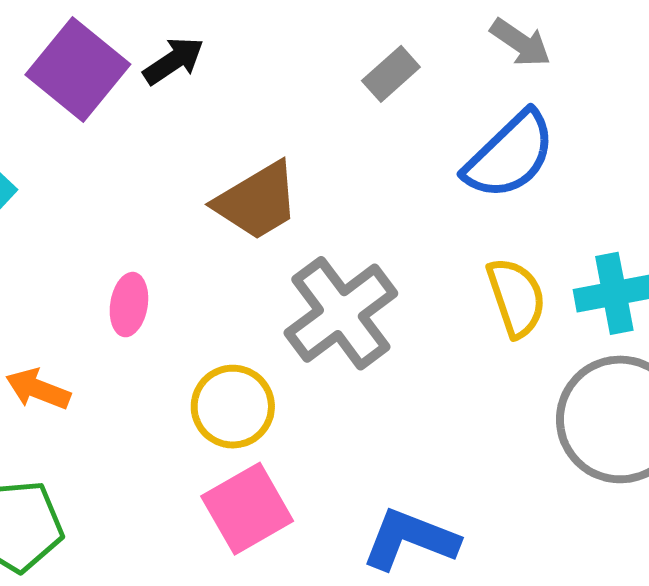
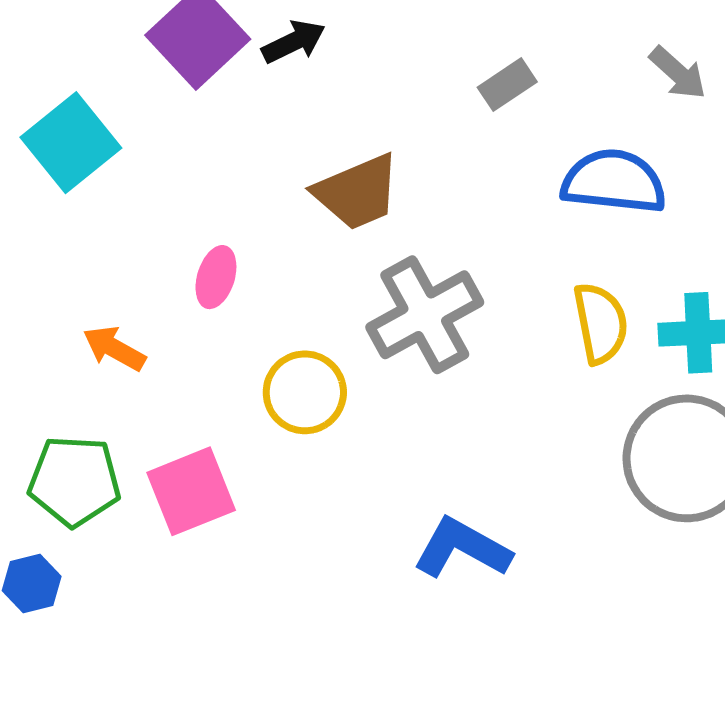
gray arrow: (520, 43) -> (678, 73), moved
blue semicircle: (510, 155) -> (614, 182), turned -138
pink square: (247, 509) -> (191, 491), moved

